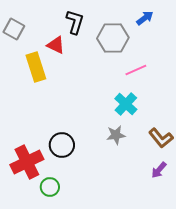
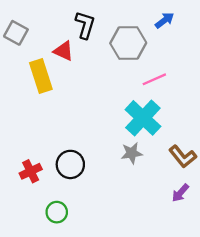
cyan cross: (126, 104) -> (143, 118), size x1.4
red cross: (27, 162) -> (31, 171), moved, size x0.6

